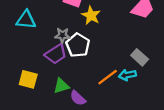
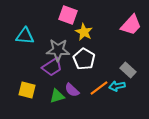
gray star: (62, 35) -> (58, 50), size x1.6
white pentagon: (78, 45) -> (84, 59), moved
purple semicircle: (78, 98) -> (72, 90), moved

